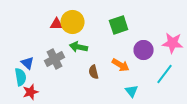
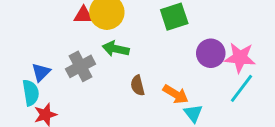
pink star: (173, 43) -> (240, 58), moved
blue triangle: (28, 63) -> (41, 72), turned 32
orange arrow: (121, 65) -> (176, 94), moved

